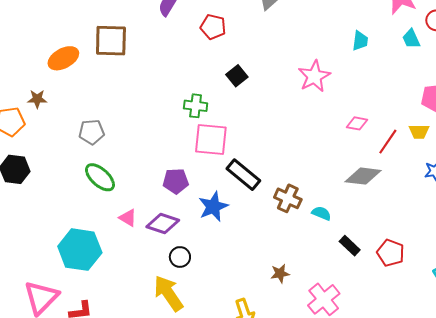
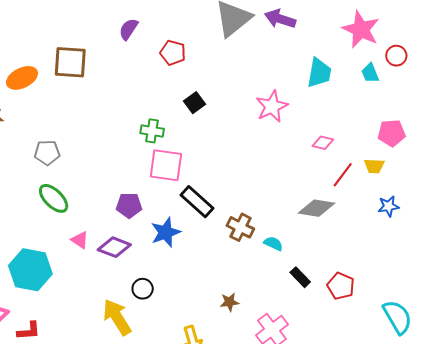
cyan trapezoid: (360, 41) -> (319, 73), size x1.5
pink diamond: (357, 123) -> (323, 143), moved
black circle: (180, 257) -> (143, 289), moved

